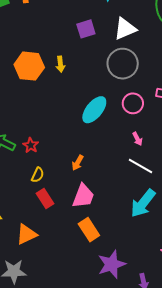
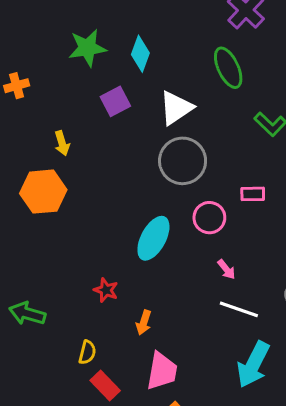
purple square: (86, 29) -> (115, 101), moved
yellow arrow: (60, 64) -> (62, 143), moved
red star: (31, 145) -> (106, 290), moved

